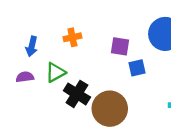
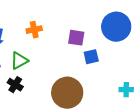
black cross: (77, 94) -> (15, 85), moved, size x0.7

